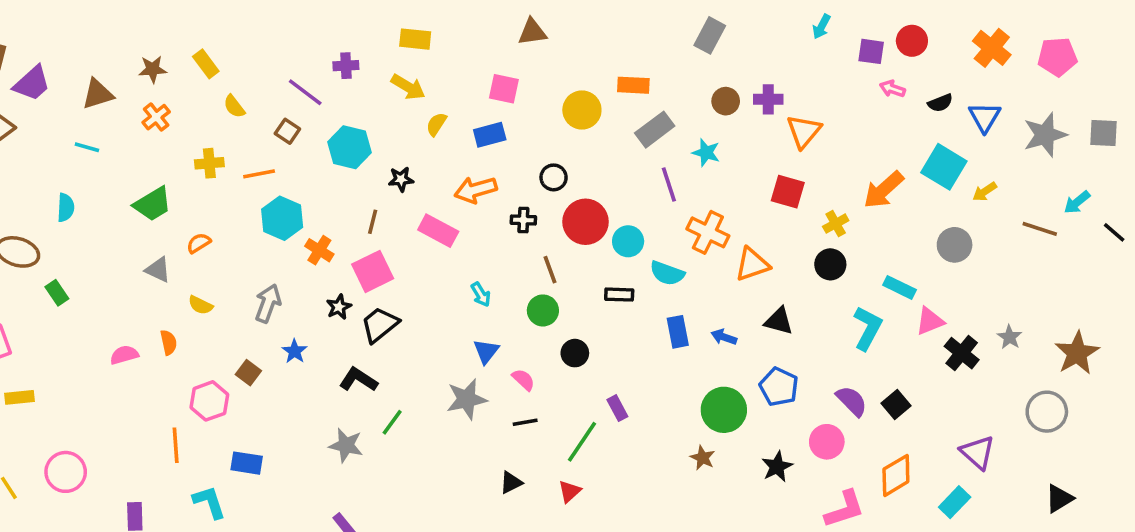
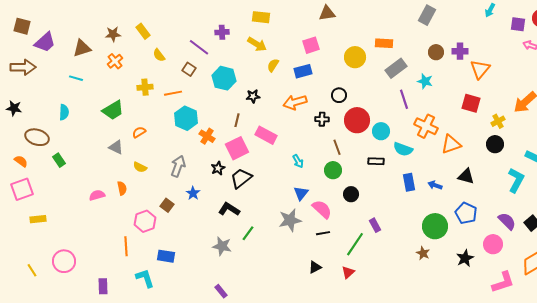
pink square: (504, 89) -> (311, 45), turned -30
pink rectangle: (438, 231) -> (266, 135), moved
pink semicircle: (523, 380) -> (322, 209), size x1.5

